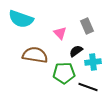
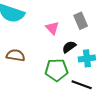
brown semicircle: (35, 55) -> (16, 55), moved, size x0.7

